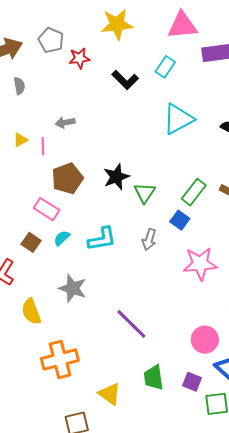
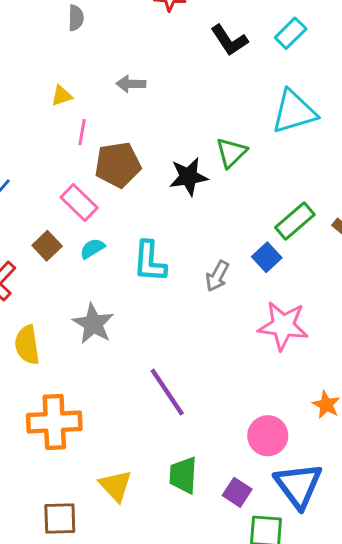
pink line: (43, 146) -> (82, 132), moved
green triangle: (145, 193) -> (231, 153), moved
cyan L-shape: (102, 239) -> (150, 262), turned 92

